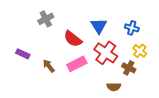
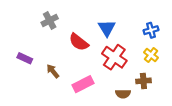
blue cross: (132, 28) -> (151, 30), moved, turned -32
pink rectangle: (77, 64) -> (83, 84), moved
brown cross: (129, 68) -> (143, 81), moved, turned -32

